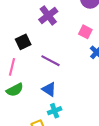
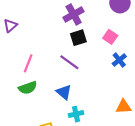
black square: (23, 42) -> (78, 38), moved
cyan cross: (55, 111) -> (76, 114), moved

